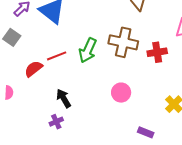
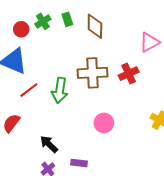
red line: (57, 56) -> (29, 90), moved
purple rectangle: (146, 132) -> (79, 163), moved

